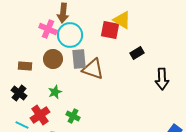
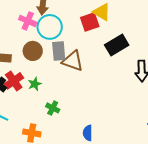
red square: (110, 30) -> (90, 22), turned -30
black rectangle: (137, 53) -> (117, 45), size x1.6
red cross: (40, 115) -> (14, 81), moved

